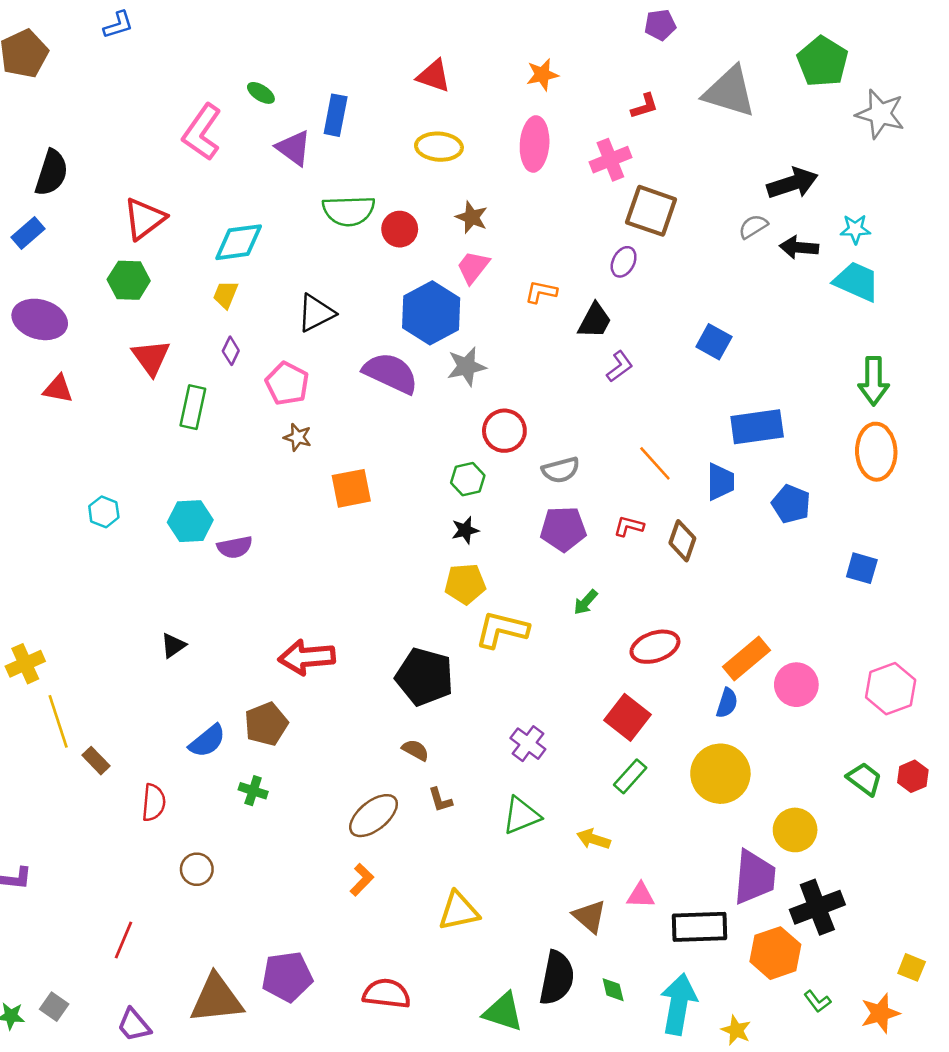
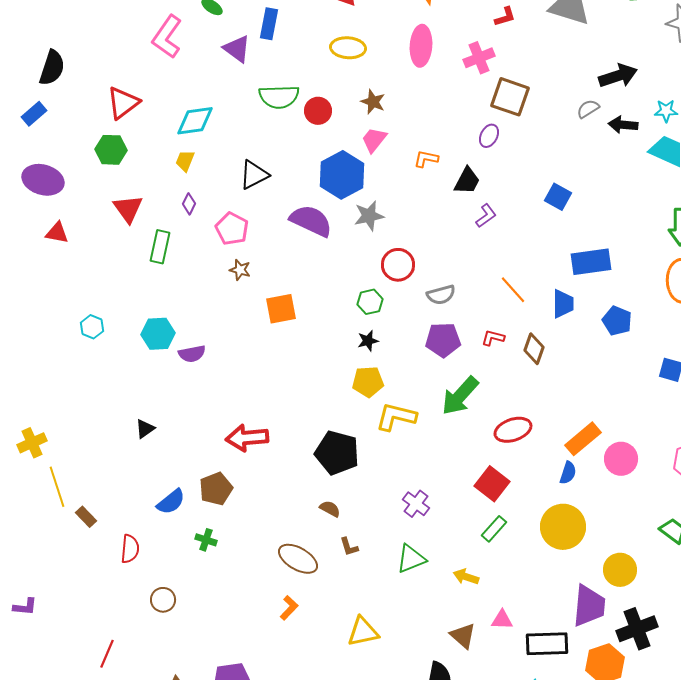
green arrow: (586, 602) -> (460, 396), size x2.0
brown ellipse: (374, 816) -> (298, 559), turned 69

